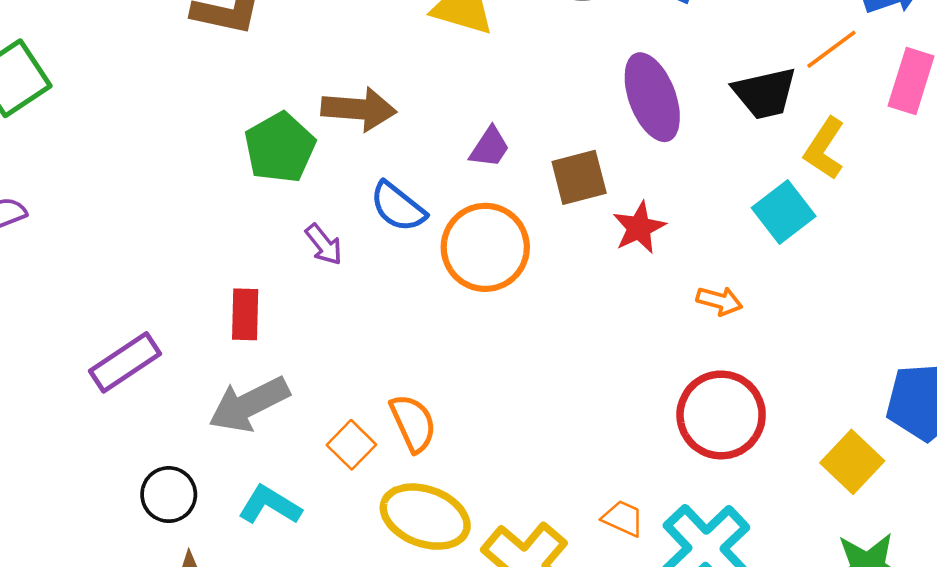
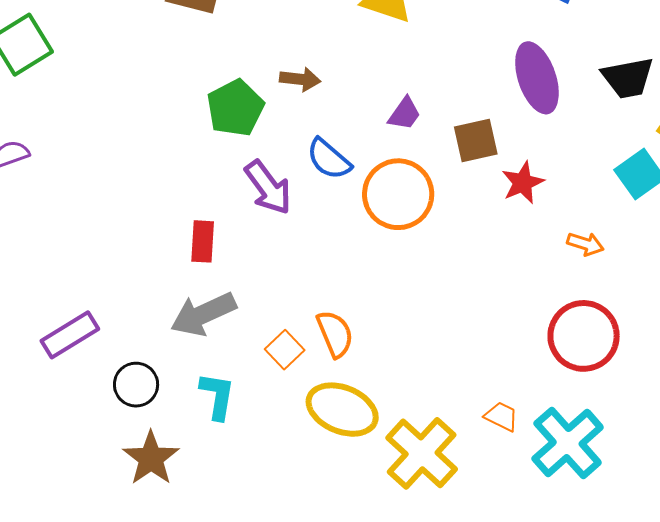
brown arrow: (359, 109) -> (300, 79), size x0.7
purple arrow: (324, 244) -> (268, 187), size x1.6
purple rectangle: (125, 362) -> (70, 335), moved
cyan L-shape: (270, 505) -> (217, 396), turned 66

